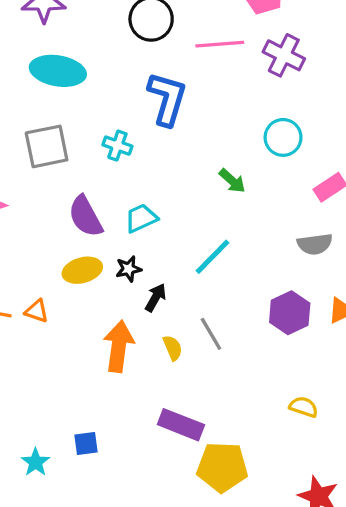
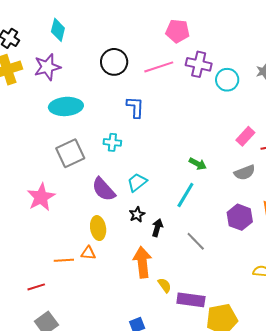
blue L-shape: (167, 99) -> (135, 107), size x0.7
cyan circle: (283, 137) -> (227, 80), moved
green arrow: (232, 181) -> (198, 164), moved
yellow ellipse: (82, 270) -> (98, 228), moved, turned -70
yellow semicircle: (173, 348) -> (165, 285), moved

